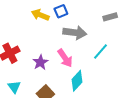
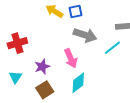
cyan line: (100, 51) -> (112, 48), moved
purple star: (40, 62) -> (42, 67), moved

